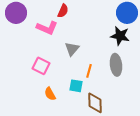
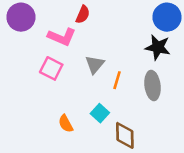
pink square: (41, 66) -> (51, 68), moved
orange line: (89, 71) -> (117, 80), moved
cyan square: (76, 86) -> (100, 113), turned 32

